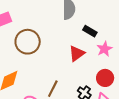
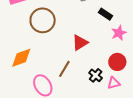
red triangle: (77, 53) -> (80, 43), moved

